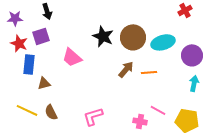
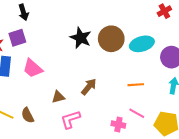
pink trapezoid: (72, 57) -> (33, 68), moved
brown arrow: (126, 69) -> (89, 87), moved
orange line: (149, 72) -> (136, 85), moved
brown triangle: (44, 83) -> (58, 97), moved

